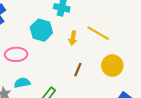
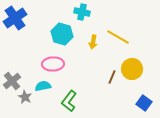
pink ellipse: (16, 54) -> (53, 64), moved
brown line: (78, 70) -> (112, 77), moved

